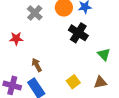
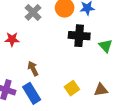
black cross: (78, 33) -> (79, 36), turned -30
green triangle: (104, 54) -> (106, 46), moved

